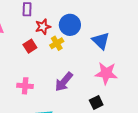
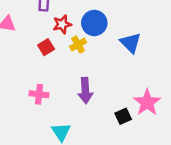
pink star: (106, 73) -> (147, 102), moved, turned 30
purple arrow: (64, 82) -> (85, 91), turned -45

